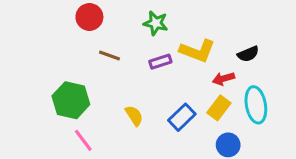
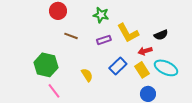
yellow L-shape: (197, 51) -> (128, 33), turned 40
cyan ellipse: (256, 105) -> (166, 68), turned -55
yellow rectangle: (219, 108) -> (142, 70), turned -70
blue rectangle: (182, 117) -> (118, 66), moved

